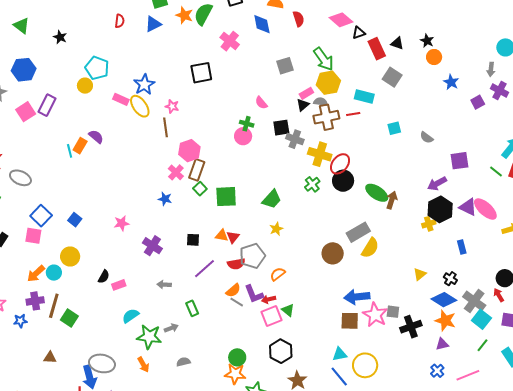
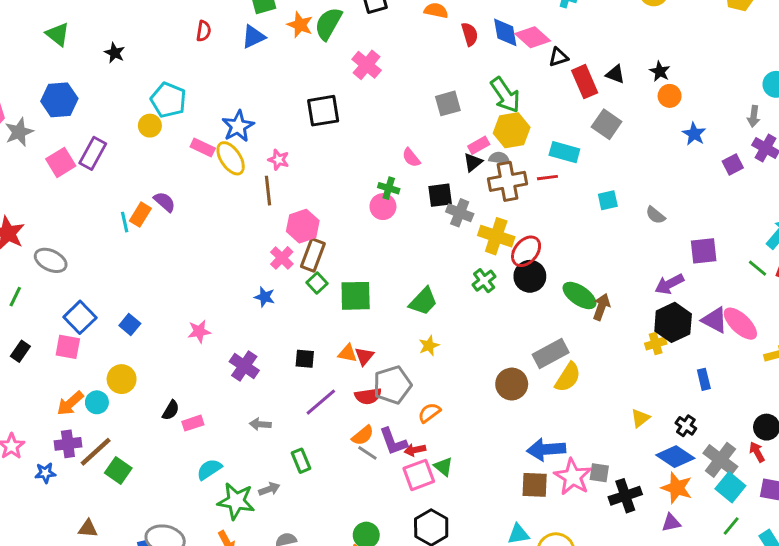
blue diamond: (262, 24) -> (505, 32), moved
brown line: (54, 306) -> (96, 452), turned 30

